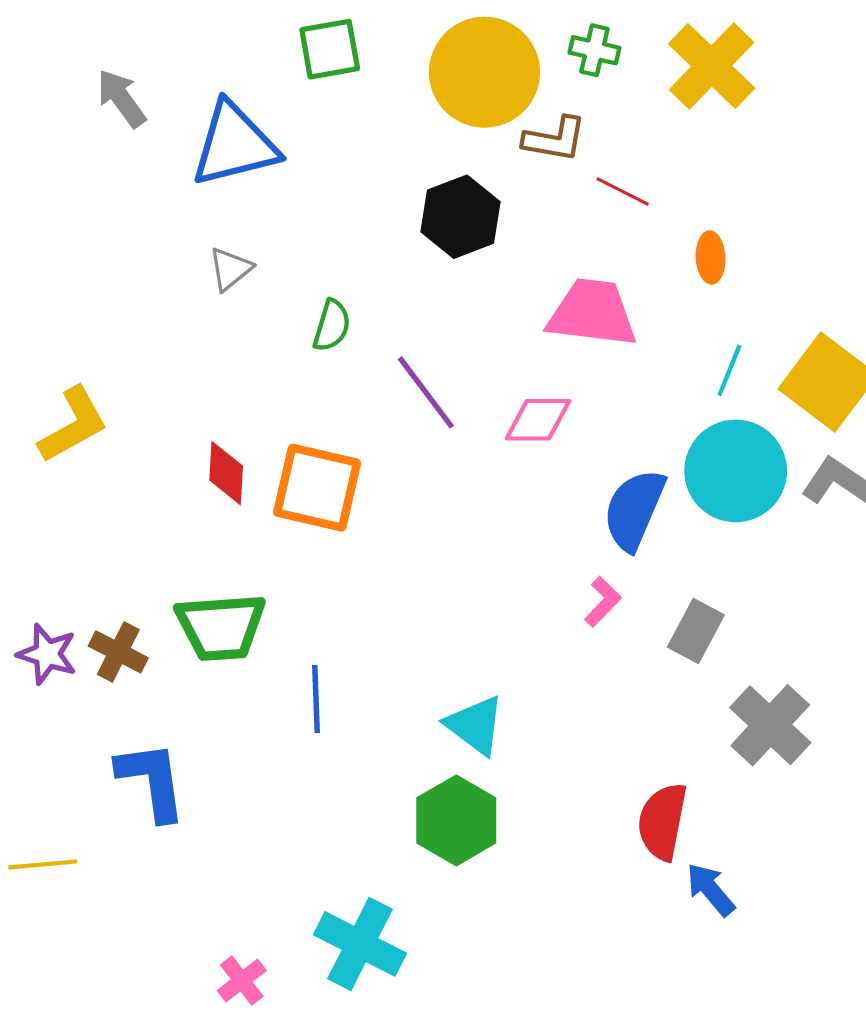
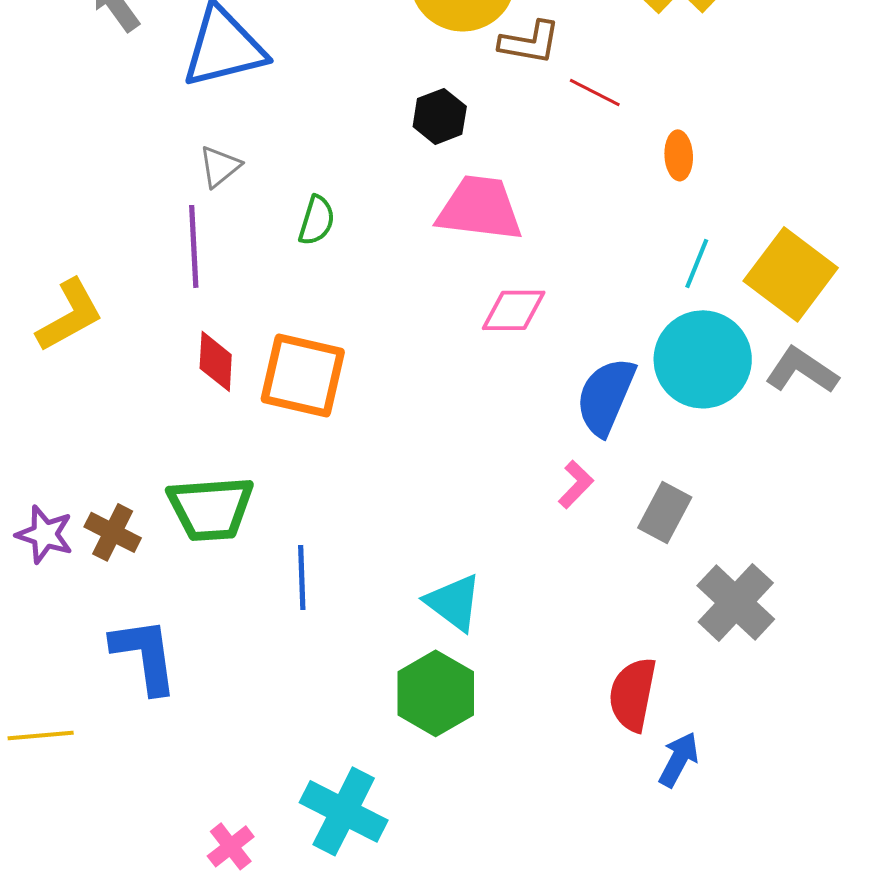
black hexagon: (460, 217) -> (440, 116), size x0.7
pink trapezoid: (592, 313) -> (480, 208), moved
purple line: (426, 392) -> (194, 246), moved, turned 34
blue arrow: (711, 890) -> (679, 759), turned 68

